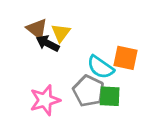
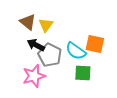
black arrow: (48, 43) -> (36, 45), moved
gray pentagon: (89, 91) -> (50, 55), moved

